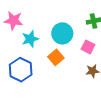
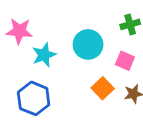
orange square: (56, 57) -> (103, 88), moved

